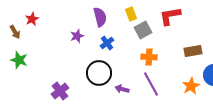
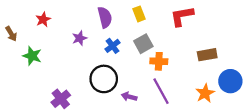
red star: (32, 19) -> (43, 19), moved
gray square: (143, 30) -> (143, 44), moved
green star: (19, 60) -> (32, 56), moved

